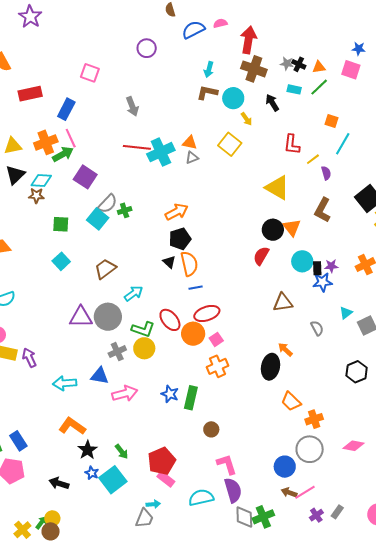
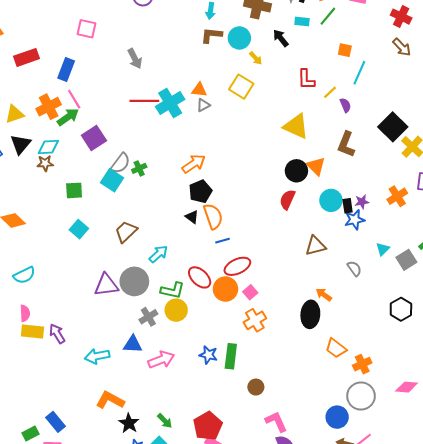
purple square: (85, 177) -> (94, 138), turned 30

